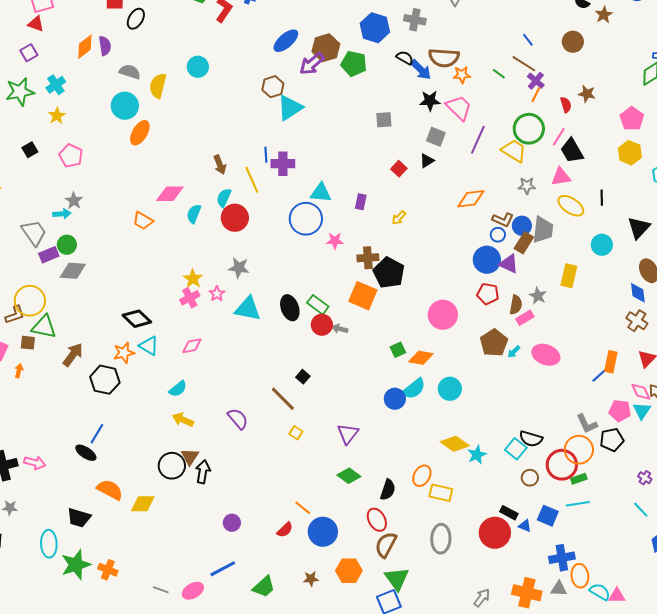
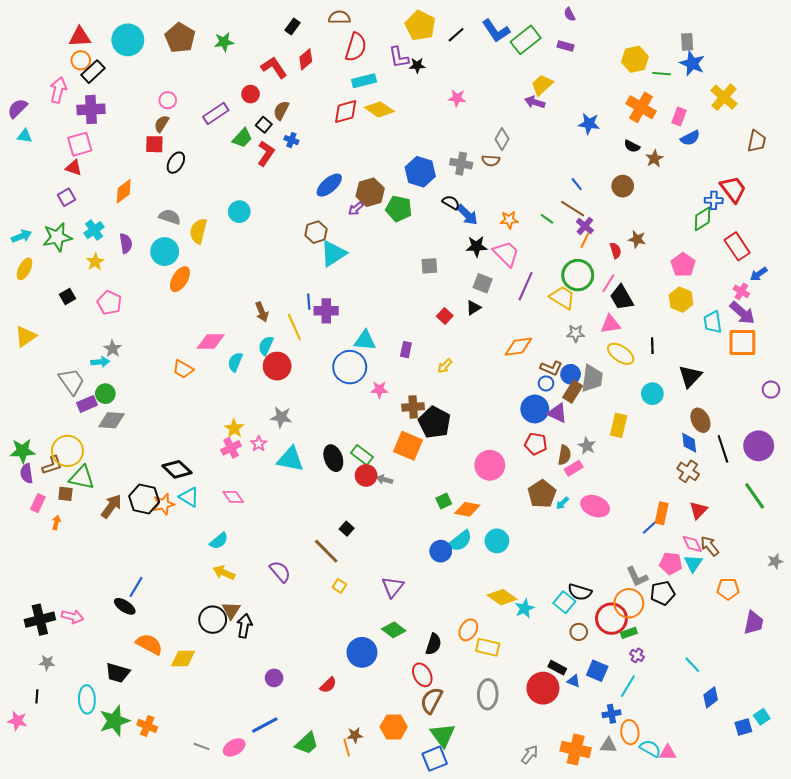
purple semicircle: (105, 46) -> (126, 243), moved
brown semicircle: (444, 58) -> (491, 161), moved, size x0.6
purple arrow: (312, 64) -> (356, 209), size x0.6
pink diamond: (192, 346) -> (233, 497), turned 65
black hexagon: (105, 380) -> (144, 499), moved
purple cross: (645, 478) -> (637, 655), moved
cyan line: (578, 504) -> (628, 686), moved, turned -50
orange line: (303, 508) -> (347, 747), moved, turned 36
blue circle: (323, 532) -> (362, 652), moved
blue cross: (562, 558) -> (611, 714), size x0.7

